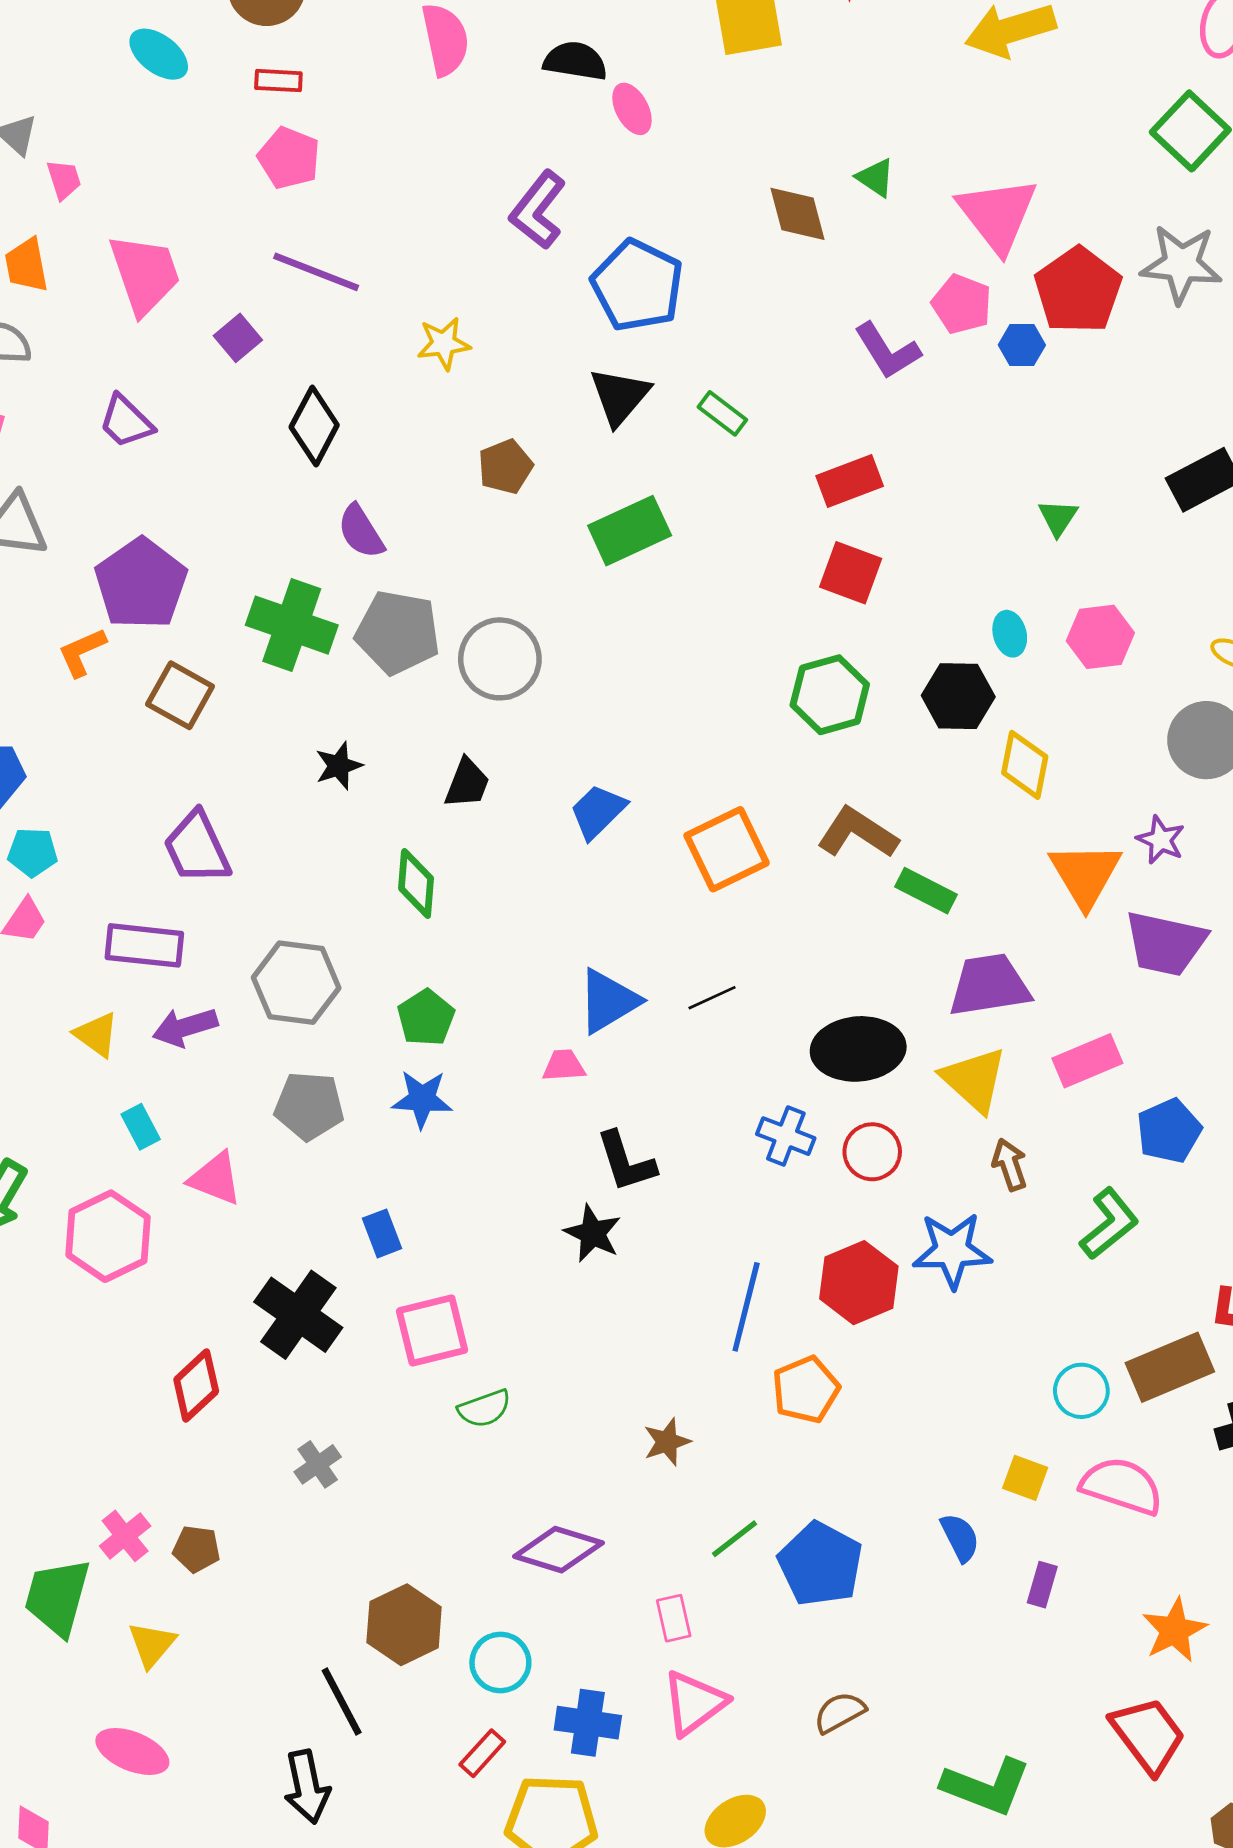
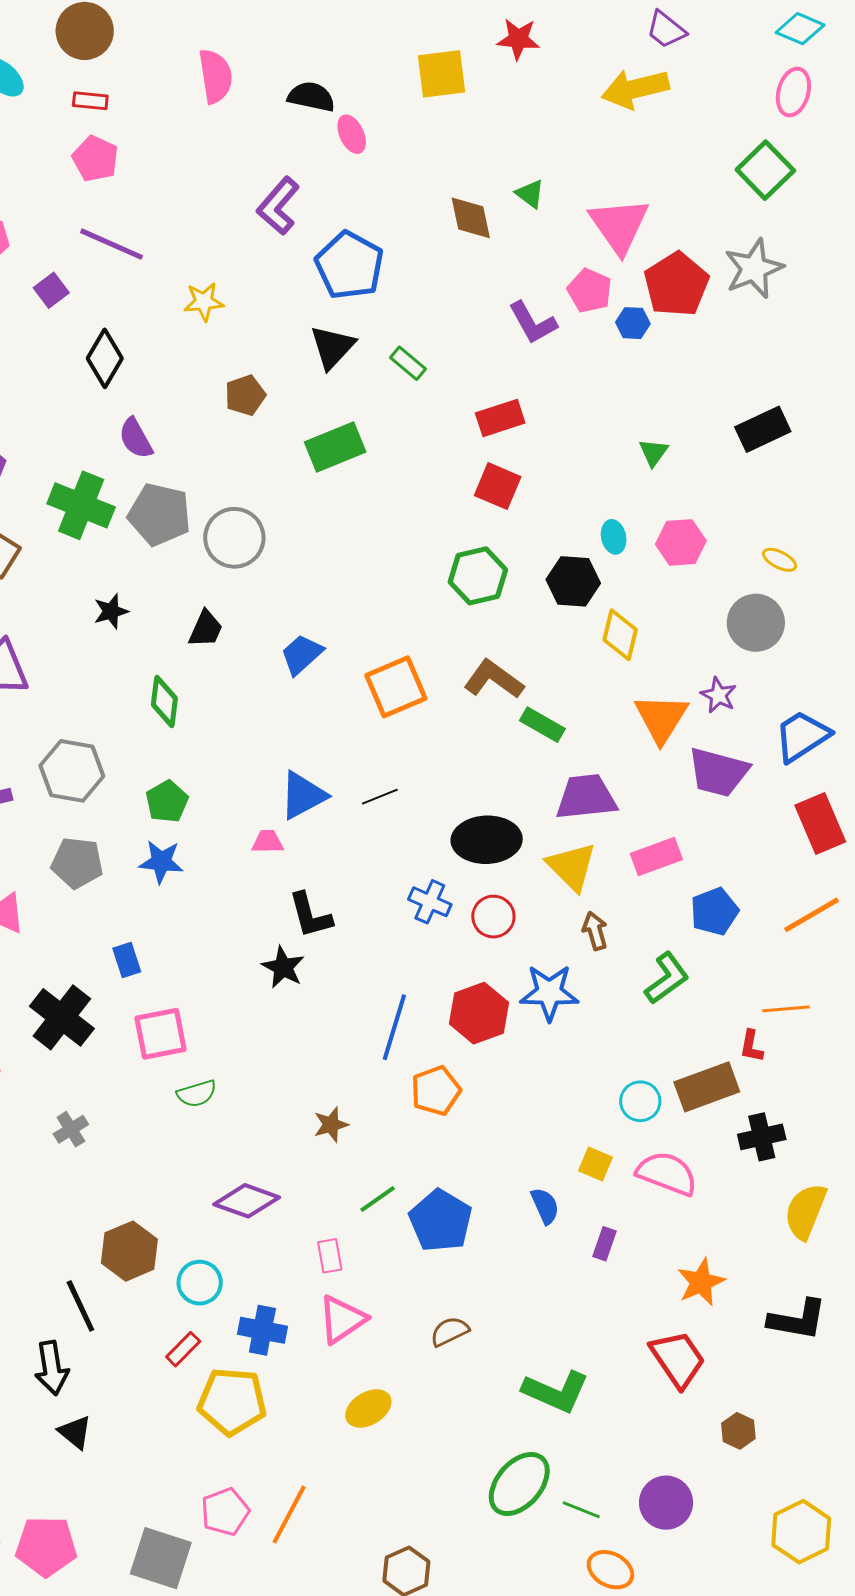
gray star: (1181, 264) -> (754, 269), turned -30

